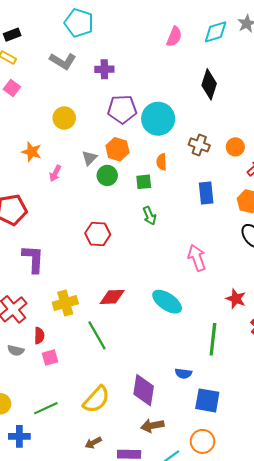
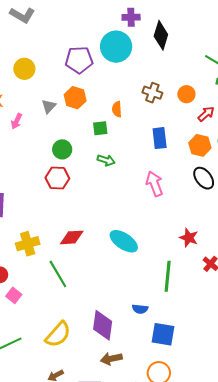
purple cross: (104, 69) -> (131, 17), moved
cyan circle: (158, 119) -> (116, 47), moved
green circle: (107, 175) -> (62, 149), moved
green arrow: (150, 216) -> (106, 160), turned -48
pink arrow: (197, 258) -> (155, 184), moved
pink square: (50, 357) -> (14, 295), turned -35

